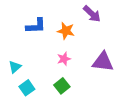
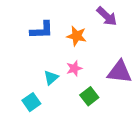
cyan triangle: (15, 67) -> (51, 78), moved
green square: (62, 86) -> (89, 96), moved

